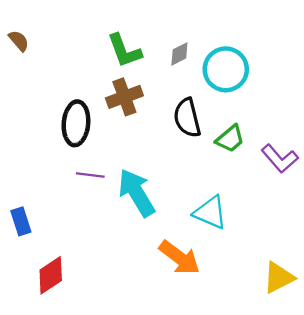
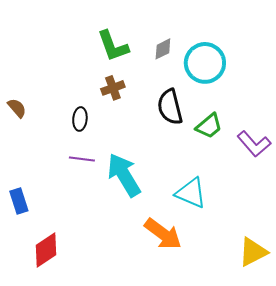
brown semicircle: (19, 41) -> (17, 108), moved
brown cross: (124, 97) -> (113, 88), size x0.7
black ellipse: (76, 123) -> (80, 119), moved, size x0.6

